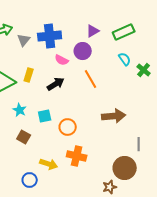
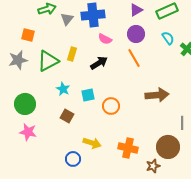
purple circle: (83, 51) -> (136, 34), moved
orange cross: (77, 156) -> (128, 148), moved

